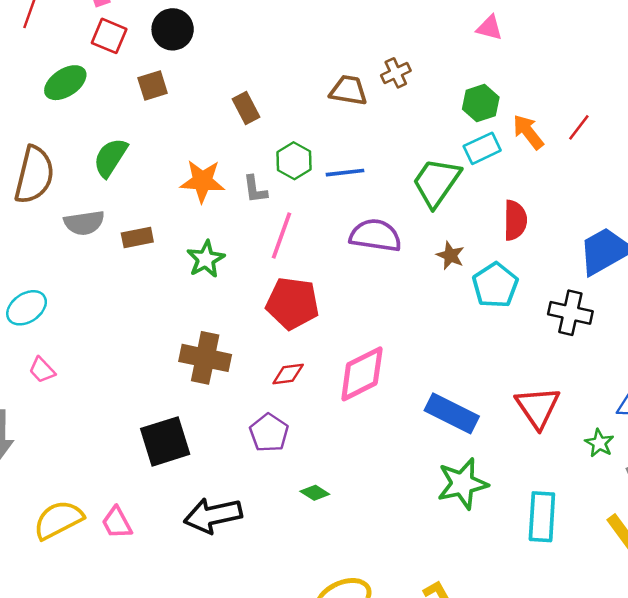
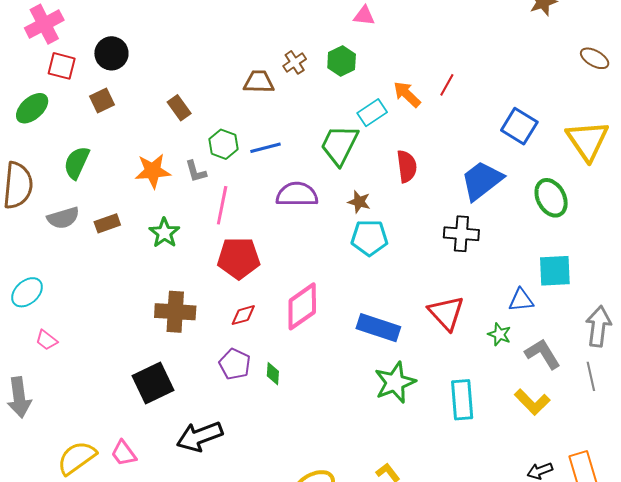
green hexagon: (481, 103) -> (342, 61), moved
cyan pentagon: (495, 285) -> (369, 238), moved, turned -30
green diamond: (315, 493) -> (273, 374), moved, turned 70

